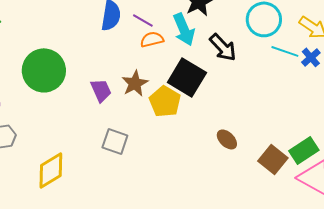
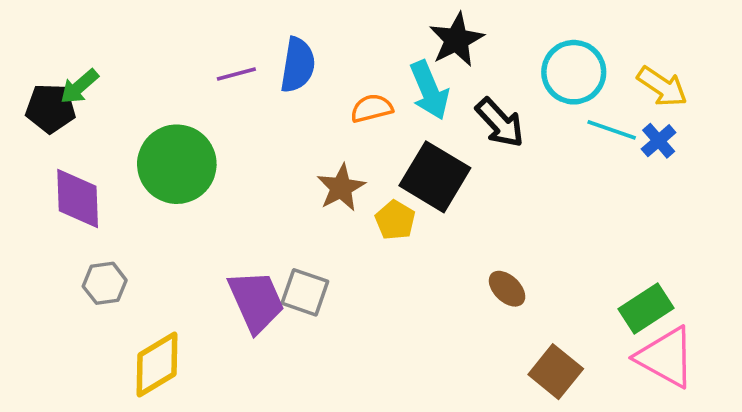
purple line: (143, 20) -> (236, 74), moved, turned -45
purple trapezoid: (101, 90) -> (256, 301), moved, size x1.5
yellow pentagon: (165, 101) -> (395, 220), size x0.7
brown square: (273, 159) -> (556, 372), moved
yellow diamond: (51, 170) -> (157, 364), moved

